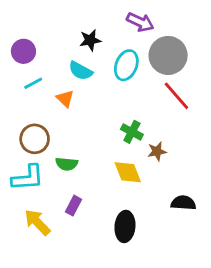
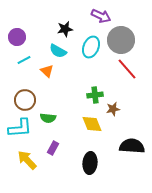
green cross: (132, 132) -> (95, 95), turned -35
black semicircle: (183, 203) -> (132, 146), size x1.4

